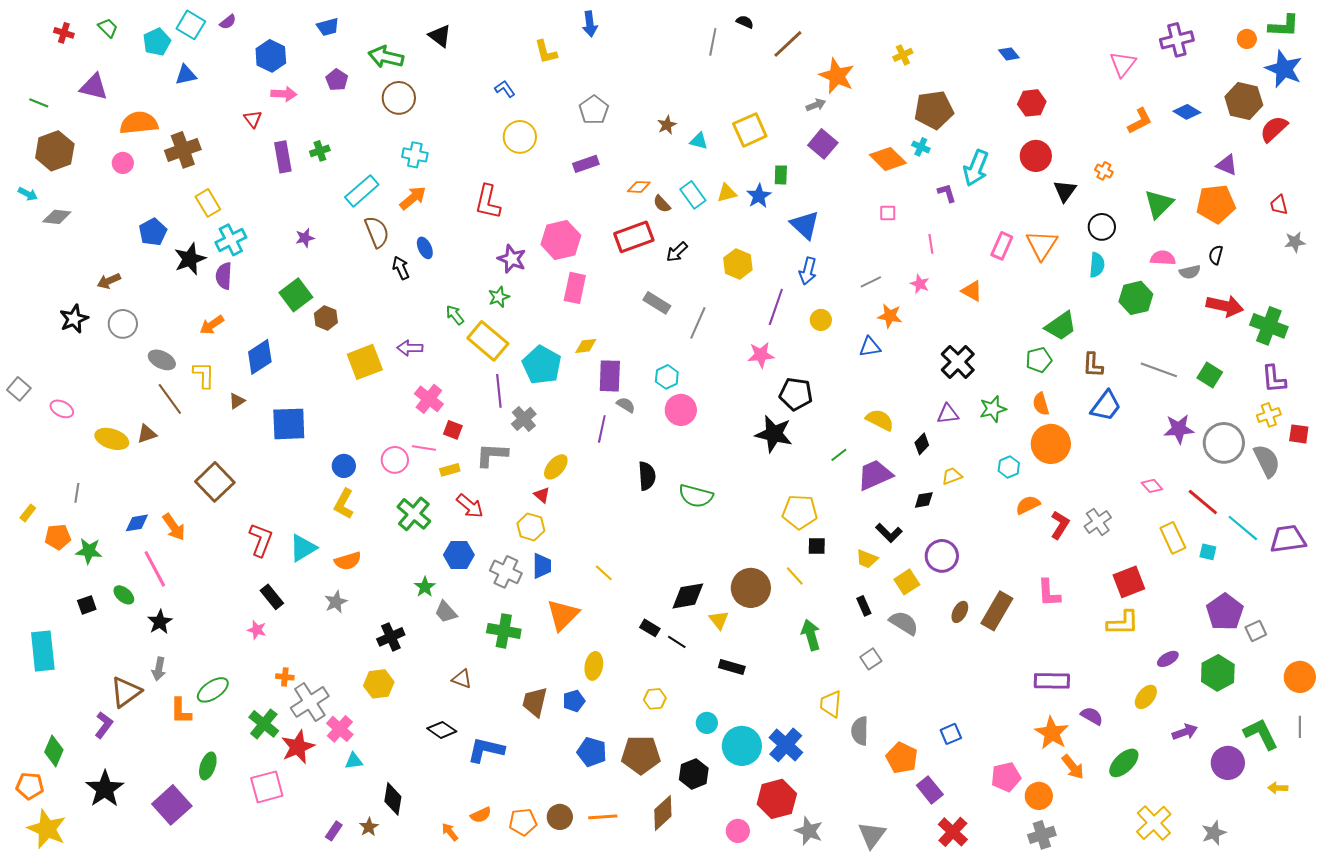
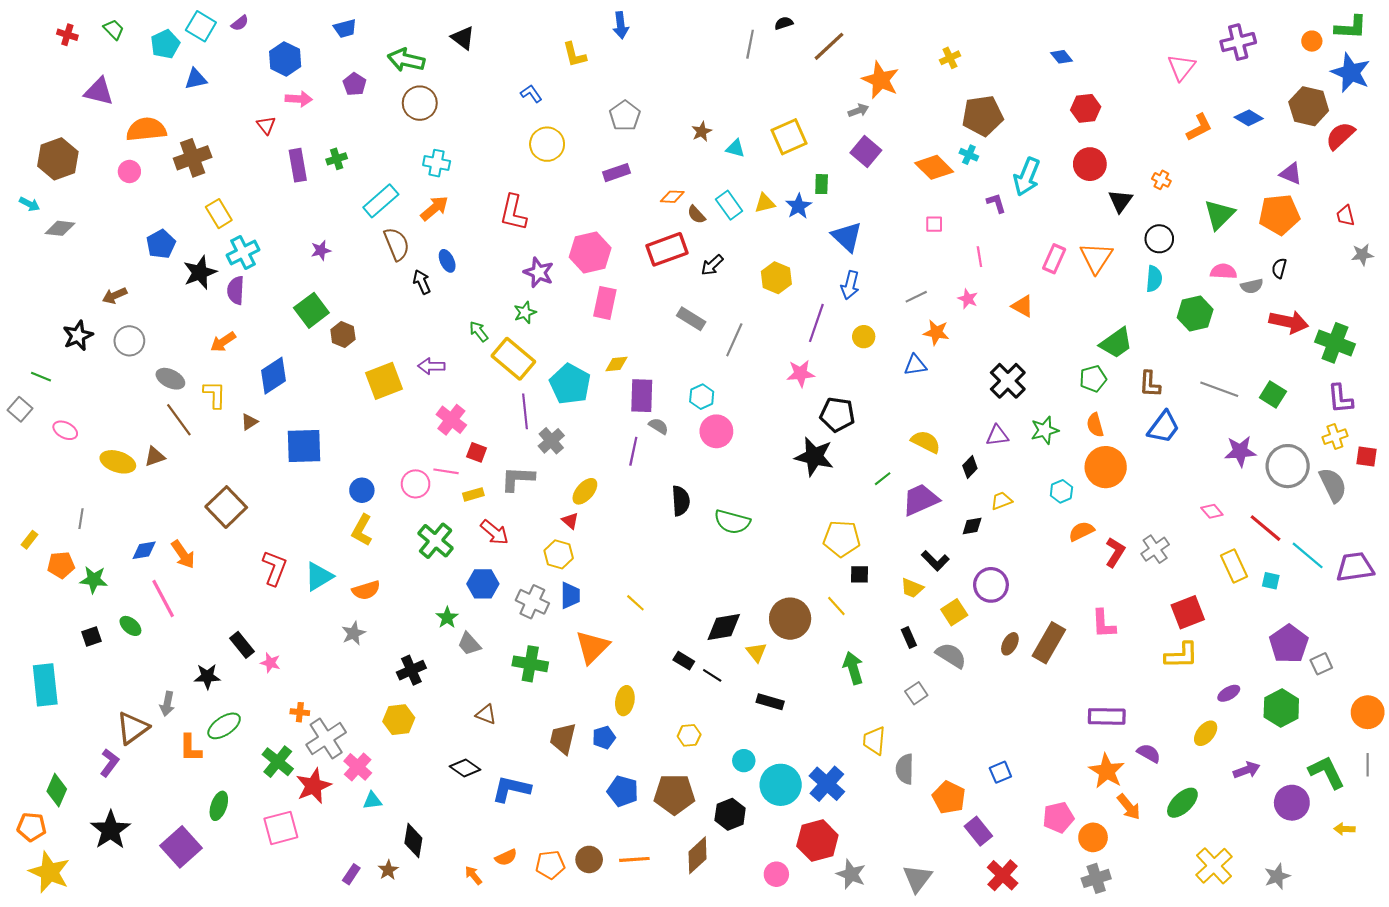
black semicircle: (745, 22) -> (784, 23), turned -42
green line: (39, 103) -> (41, 377), moved
black rectangle: (272, 597) -> (242, 645), moved
black star: (160, 622) -> (207, 676), moved, turned 30

